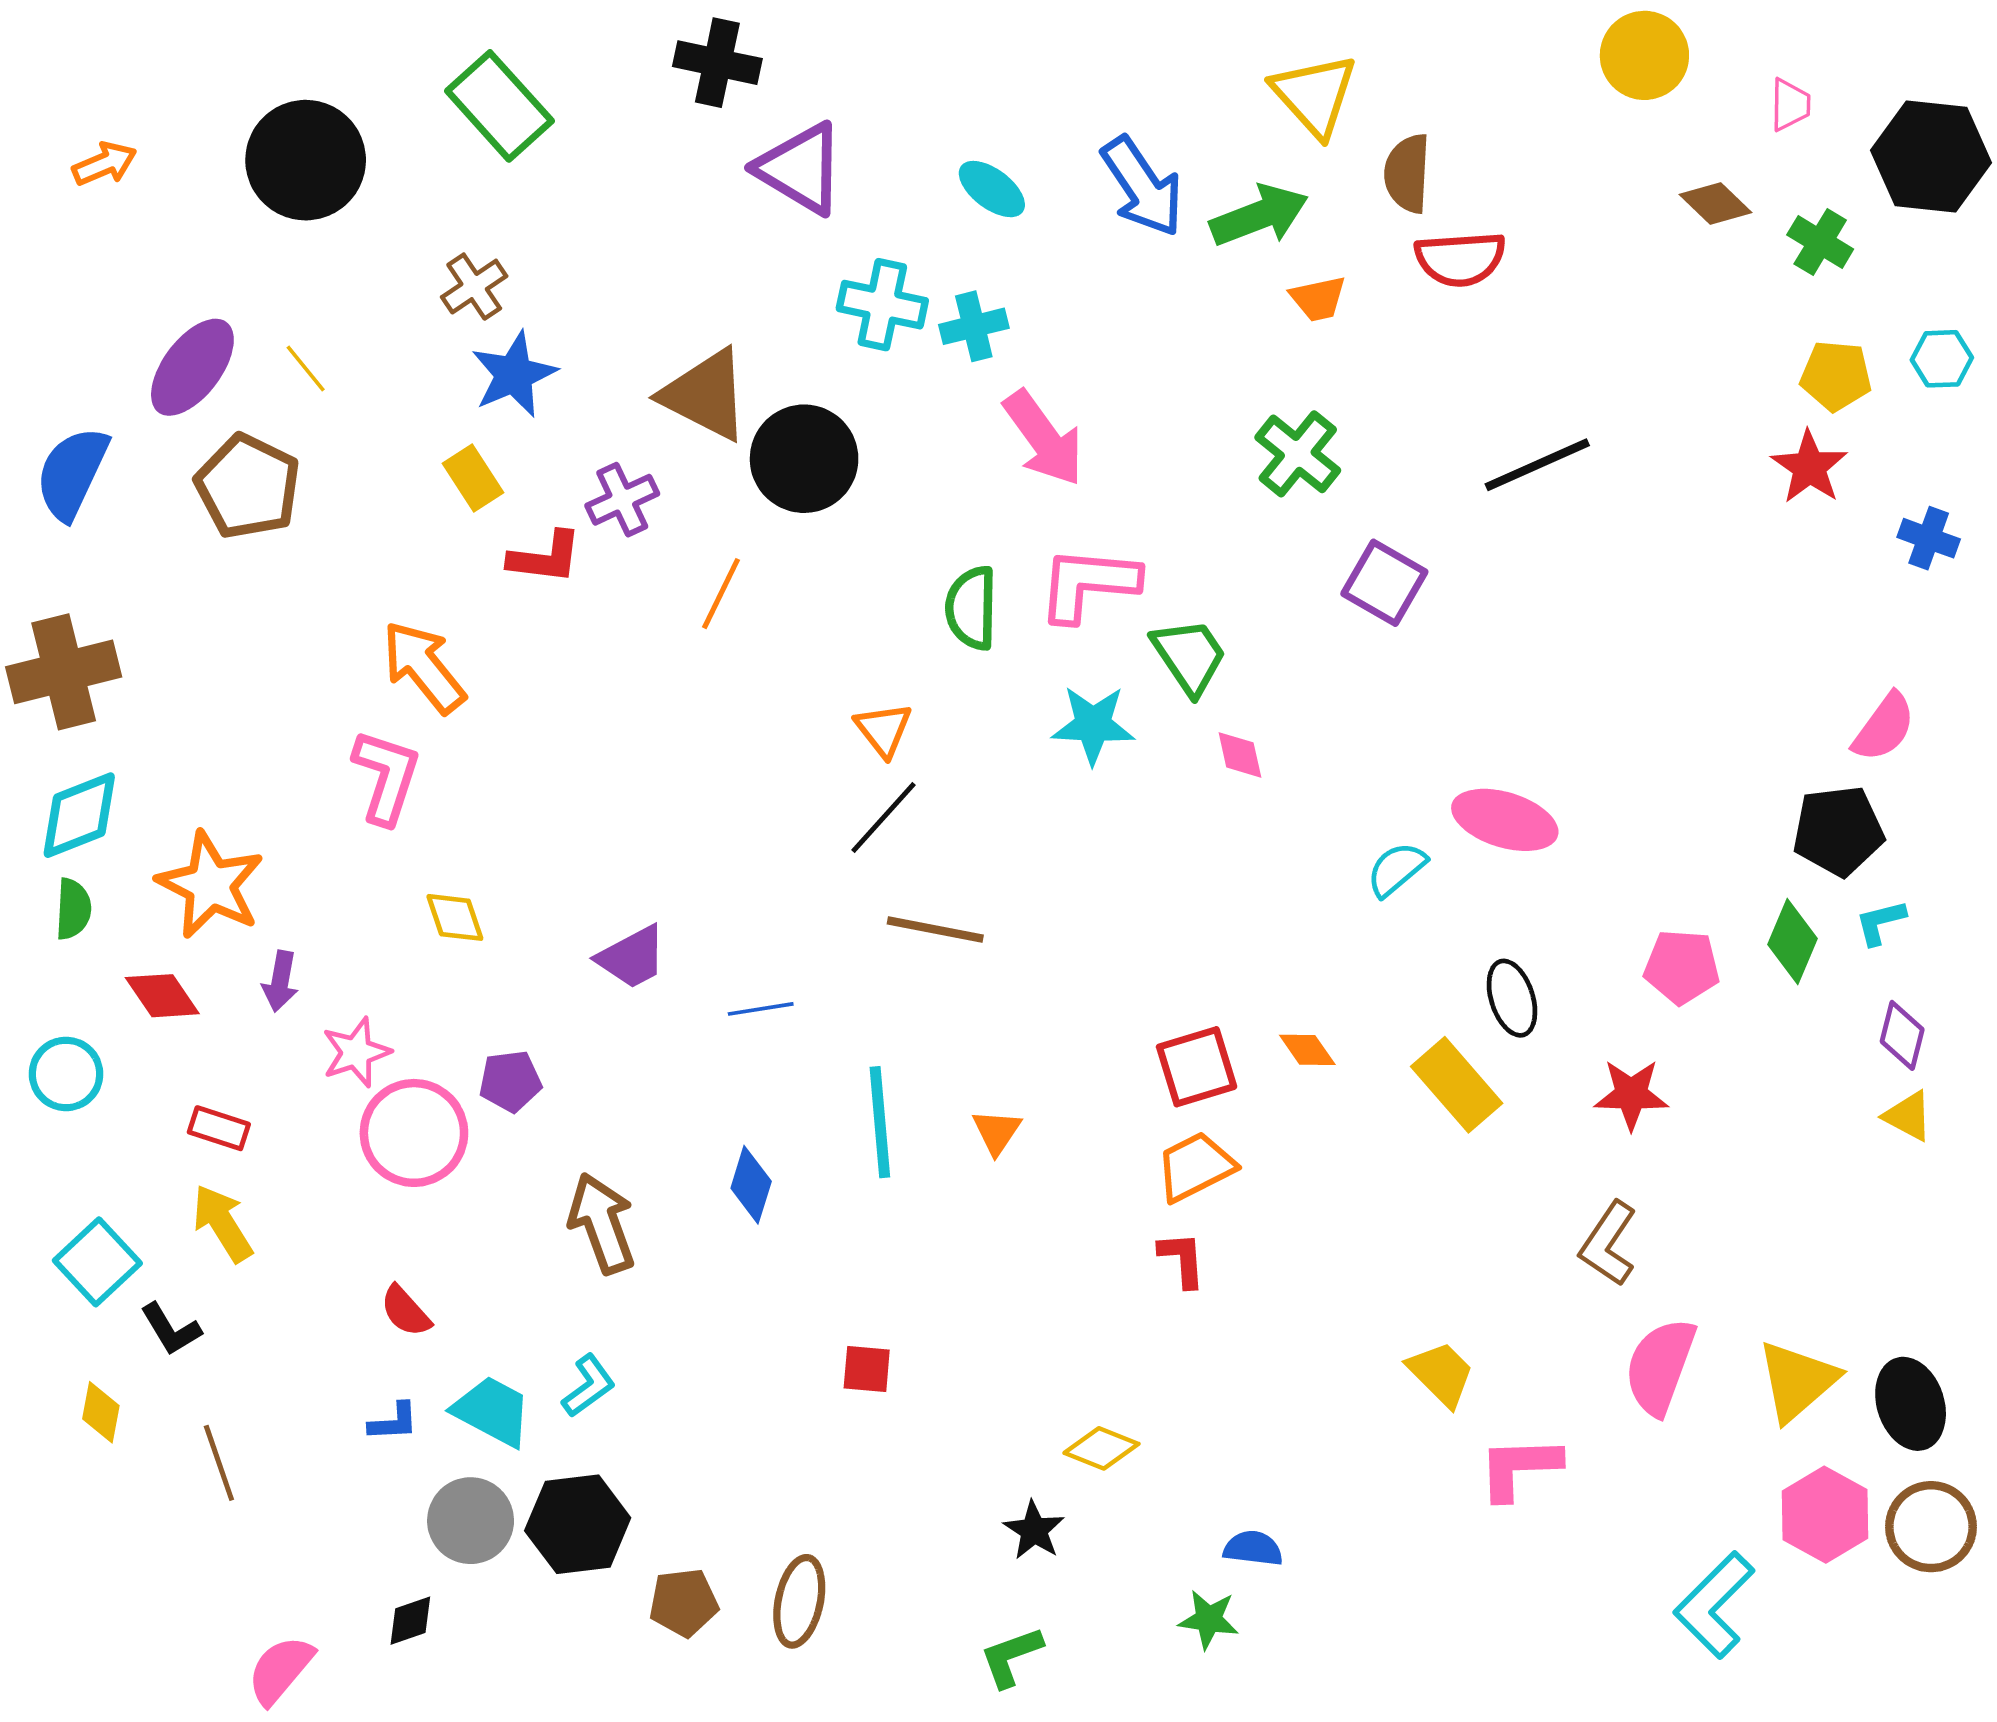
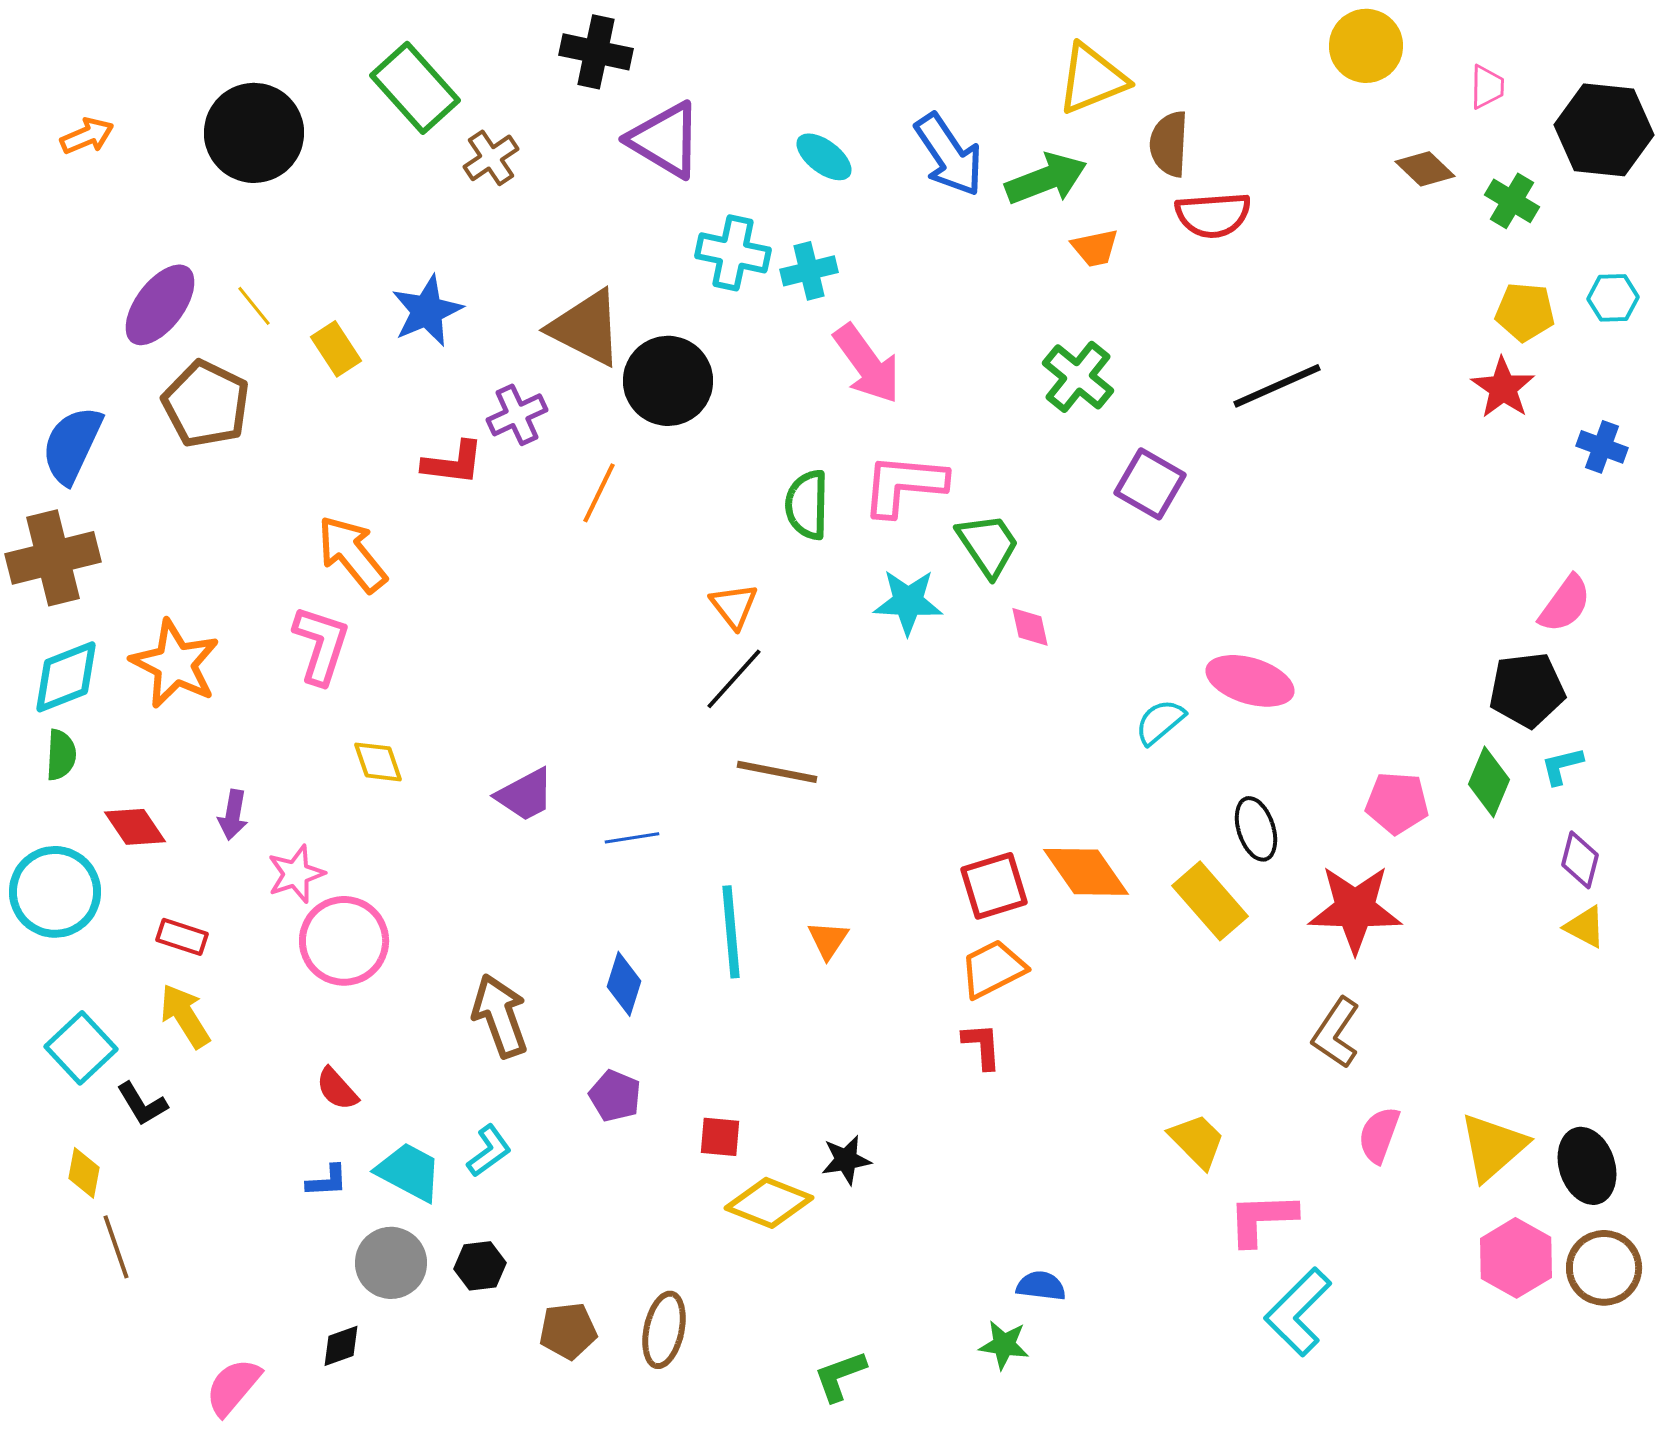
yellow triangle: (1315, 95) -> (1092, 79), turned 50
brown cross: (474, 287) -> (491, 158), moved
blue semicircle: (72, 473) -> (72, 445), moved
yellow rectangle: (473, 478) -> (336, 349), moved
orange star: (210, 885) -> (175, 664), moved
orange diamond: (1307, 1050) -> (1086, 872), size x1.8
cyan circle: (66, 1074) -> (55, 892), size x1.5
purple pentagon: (510, 1081) -> (615, 1096), moved, turned 30
red star: (1631, 1094) -> (1355, 909), size x1.5
pink semicircle: (1660, 1367) -> (1379, 1135), size x0.7
yellow diamond: (1101, 1448) -> (769, 1203), moved, size x1.4
brown line: (219, 1463) -> (116, 1247), moved
black hexagon: (578, 1524) -> (480, 1266), size x0.6
black star: (1034, 1530) -> (846, 1160), moved, turned 30
cyan L-shape: (1714, 1605) -> (1298, 1312), moved

